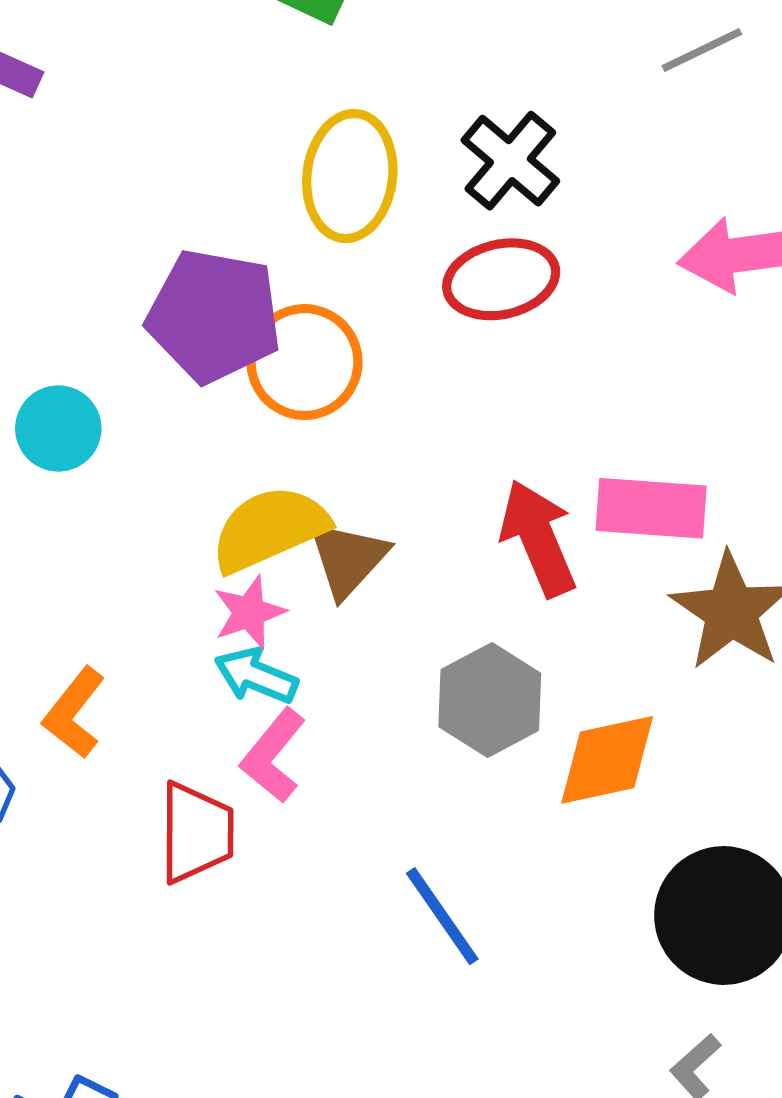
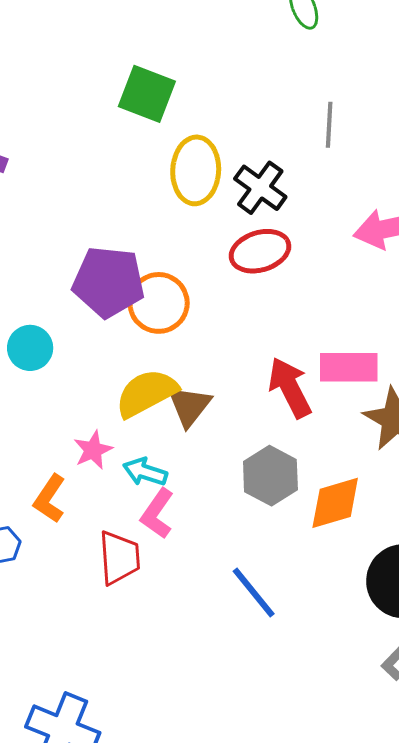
gray line: (702, 50) -> (329, 125), moved, turned -57
yellow ellipse: (350, 176) -> (196, 170), moved
pink star: (249, 612) -> (93, 450), moved

